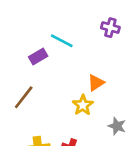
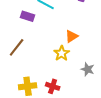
purple rectangle: (38, 57) -> (28, 16), turned 48

